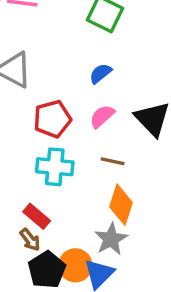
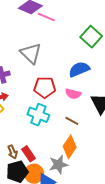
blue semicircle: (101, 73) -> (79, 69), size x1.5
pink semicircle: (102, 116) -> (73, 94), turned -140
red rectangle: (37, 216) -> (28, 154), moved

